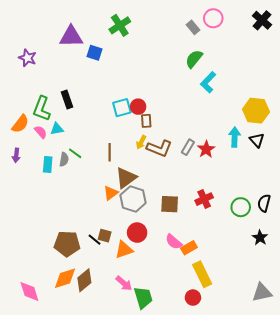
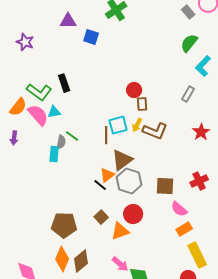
purple triangle: (71, 37) -> (68, 21), size x0.7
cyan square: (122, 108) -> (118, 125), moved
green L-shape: (42, 109) -> (39, 92), turned -75
pink semicircle: (41, 132) -> (38, 115), size x1.6
gray rectangle: (188, 147) -> (188, 94), moved
cyan rectangle: (48, 165) -> (54, 154), moved
brown square: (105, 236) -> (101, 217), turned 32
black line: (94, 240) -> (100, 185), moved
pink semicircle: (174, 242) -> (179, 209), moved
orange diamond: (65, 278) -> (62, 259), turned -50

